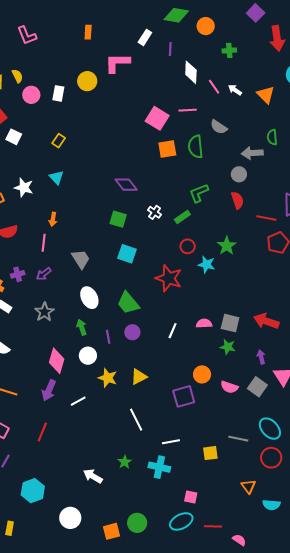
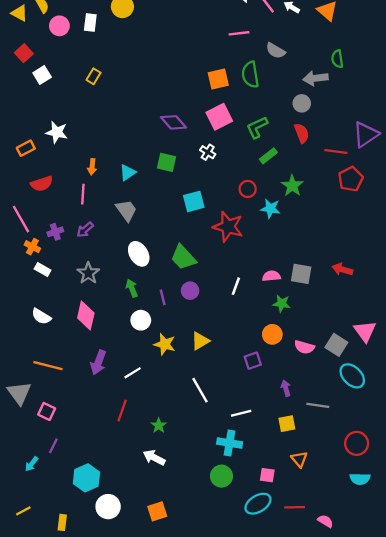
pink square: (157, 118) -> (219, 117), moved, turned 35
white square: (14, 137) -> (42, 75), turned 35
cyan triangle: (56, 177) -> (128, 173), moved, turned 42
green rectangle: (182, 217) -> (268, 156), moved
cyan square: (127, 254) -> (194, 201), moved, turned -30
red arrow: (266, 321) -> (342, 269), size x0.7
green star: (228, 347) -> (282, 304), moved
purple arrow: (261, 357) -> (286, 388), moved
pink diamond: (57, 361) -> (86, 315), moved
purple square: (184, 396) -> (253, 361), size x0.7
cyan ellipse: (270, 429) -> (352, 376), moved
red line: (42, 432) -> (122, 411), moved
red circle: (271, 458) -> (357, 443), moved
green star: (125, 462) -> (159, 426), moved
orange triangle: (248, 486) -> (299, 459), moved
white circle: (70, 518) -> (108, 507), moved
green circle: (137, 523) -> (221, 476), moved
orange square: (112, 531) -> (157, 511), moved

